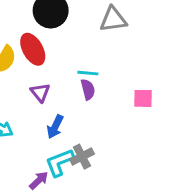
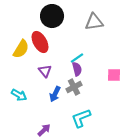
cyan line: (88, 73) -> (77, 58), turned -40
gray cross: (82, 157) -> (74, 87), moved
cyan L-shape: (60, 163) -> (81, 118), moved

